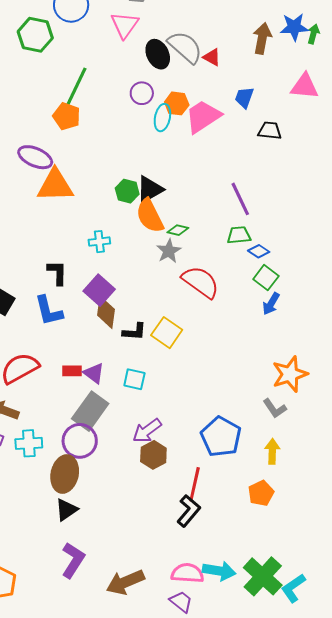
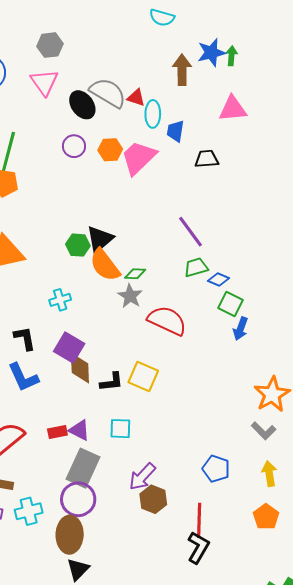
cyan ellipse: (162, 118) -> (153, 114), moved
blue pentagon: (221, 437) -> (216, 469), size x0.7

